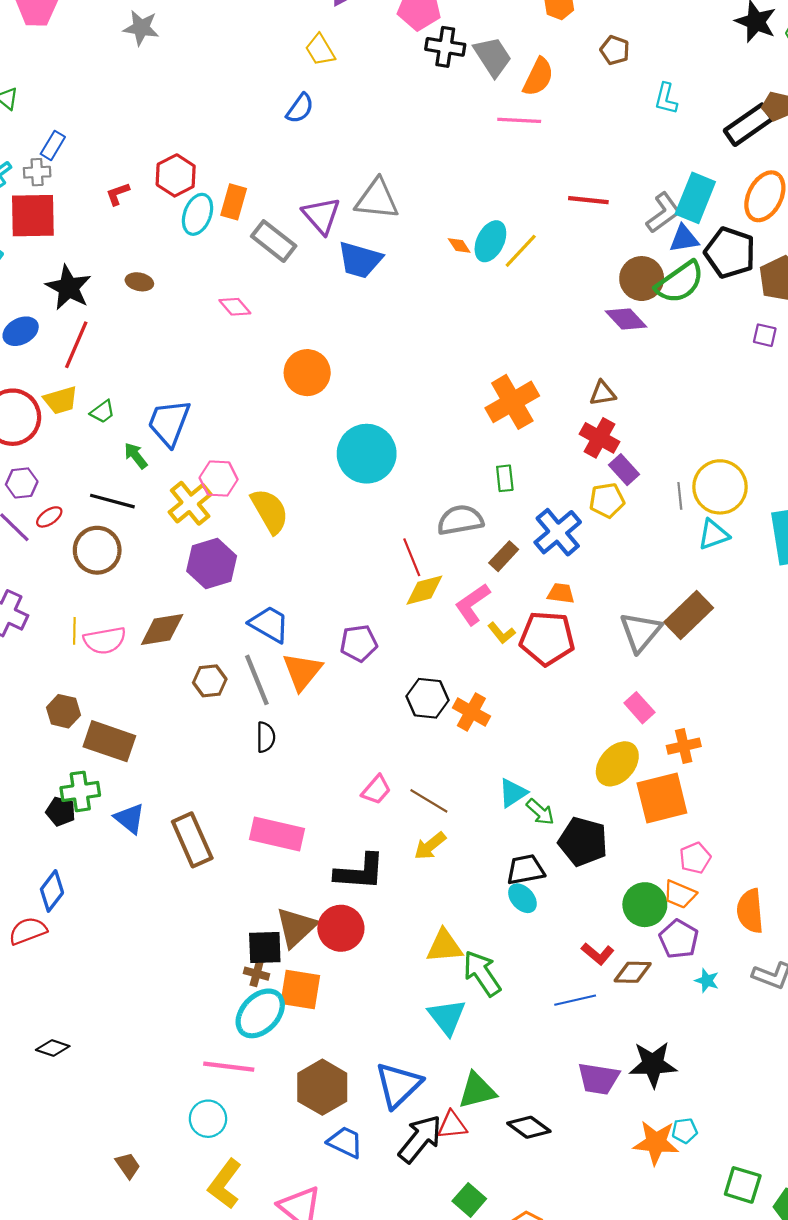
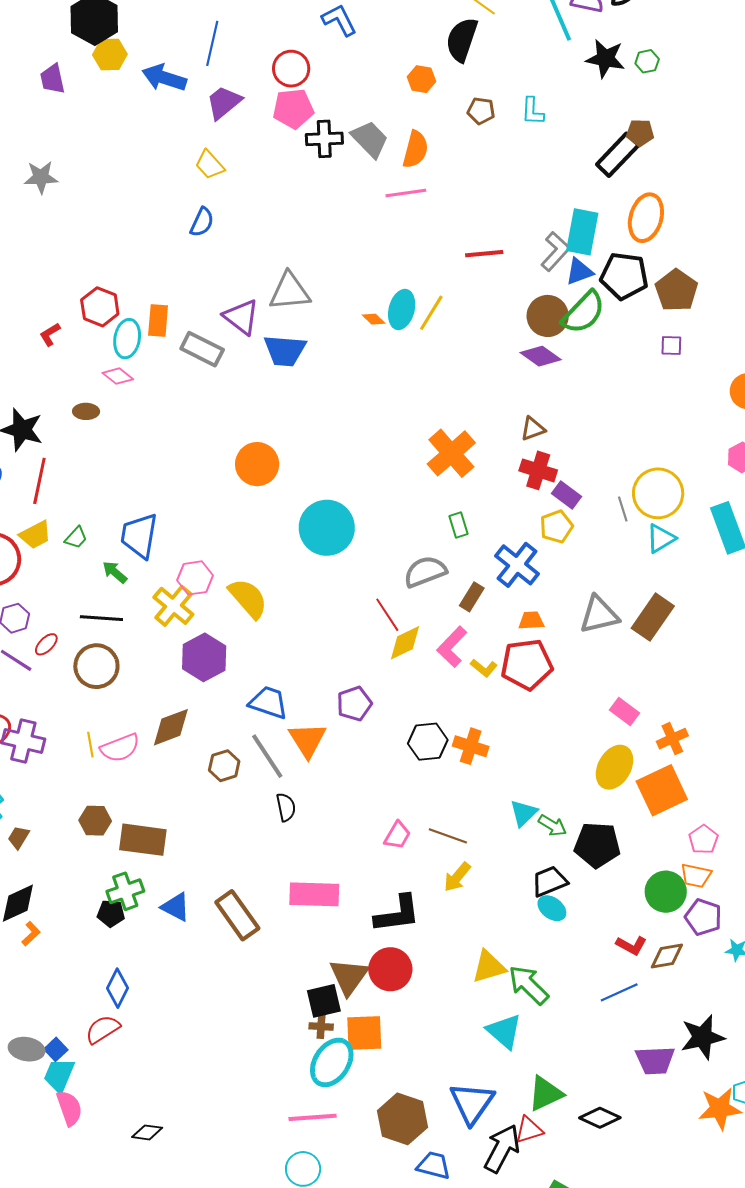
cyan L-shape: (666, 99) -> (532, 111), moved
pink diamond: (235, 307) -> (118, 376), moved
gray triangle: (640, 632) -> (599, 615), moved, turned 48

